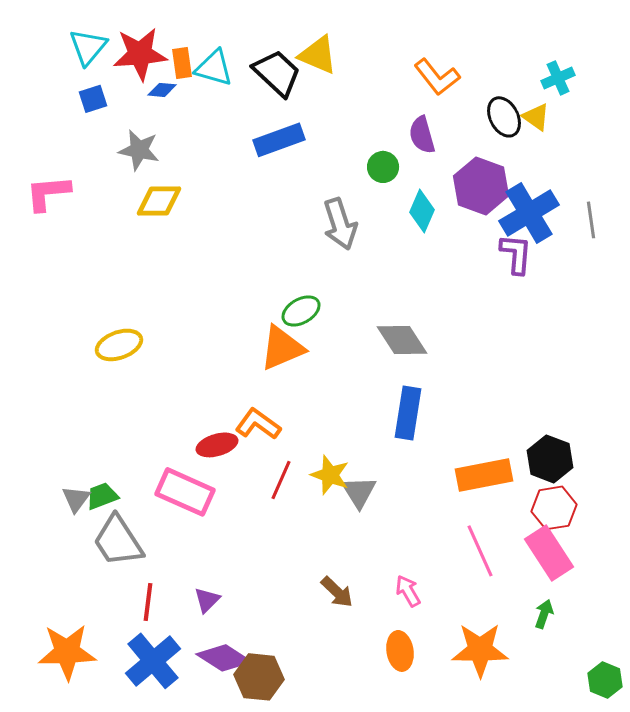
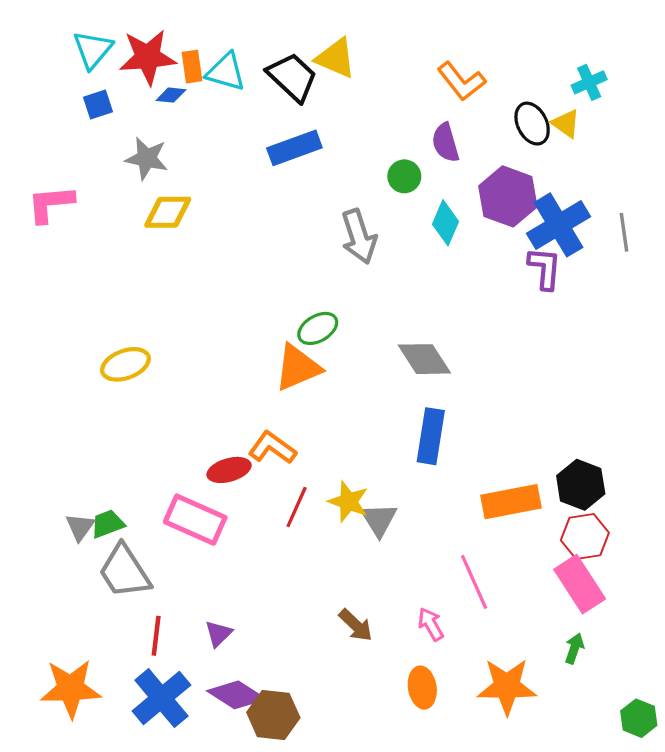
pink line: (480, 551) -> (474, 582), moved

